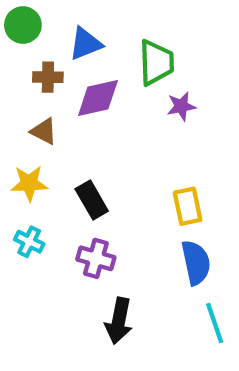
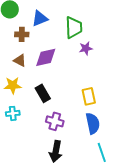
purple diamond: (98, 98) -> (46, 57), moved
cyan cross: (29, 242) -> (13, 113), turned -32
purple cross: (96, 258) -> (55, 121), moved

